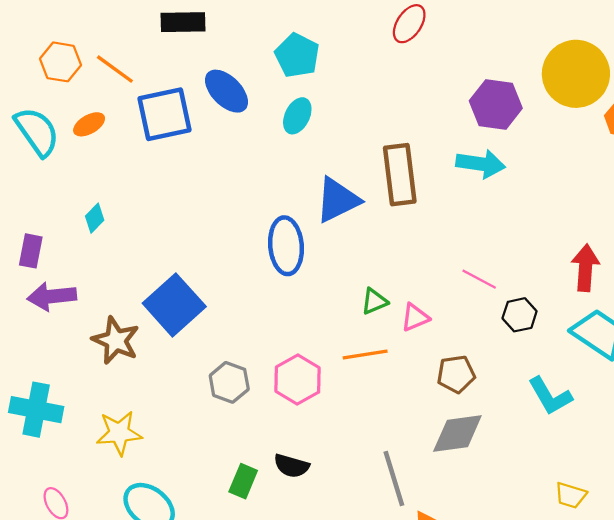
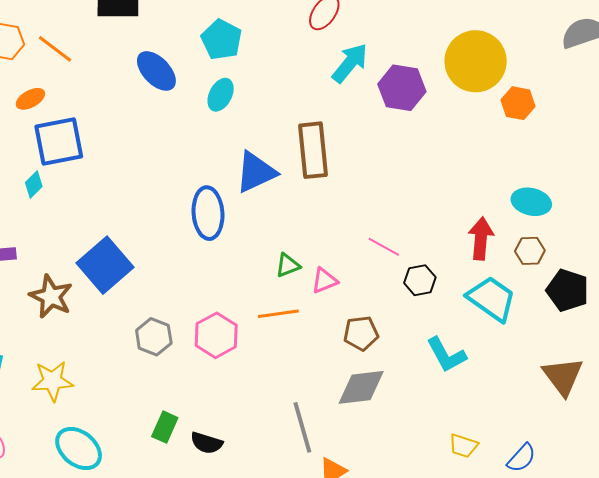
blue square: (164, 114) -> (59, 142), moved
cyan arrow: (481, 164) -> (350, 63), moved, turned -60
black semicircle: (291, 466) -> (207, 443), moved

